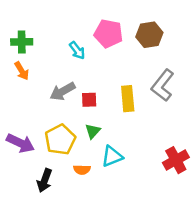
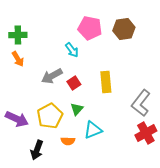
cyan arrow: (77, 50) -> (72, 50), moved
gray L-shape: (163, 85) -> (141, 103), moved
red square: (89, 100) -> (74, 83), turned -32

